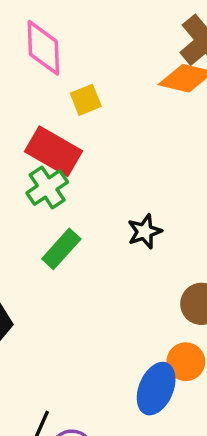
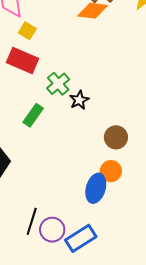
yellow square: (86, 100) -> (27, 31), moved, turned -30
green cross: (47, 188) -> (58, 84), moved

